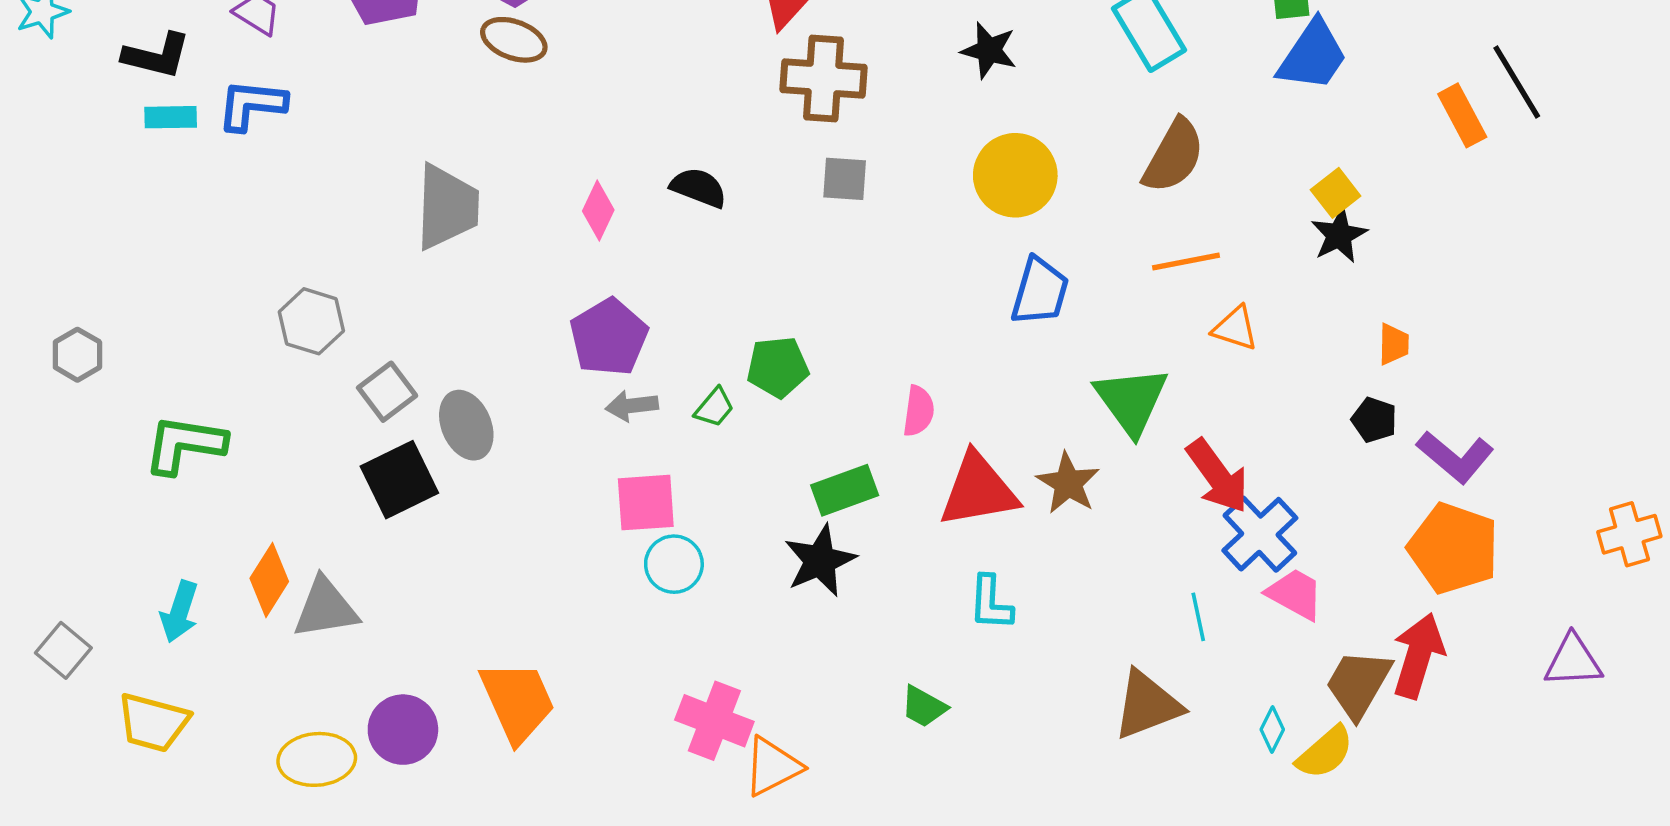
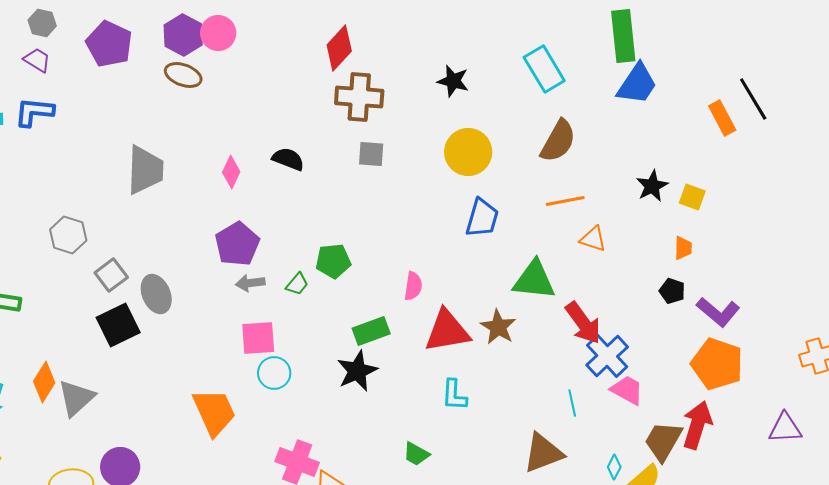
yellow square: (1336, 193) -> (692, 197), moved, turned -32
green triangle: (1131, 400) -> (534, 280), turned -48
gray triangle: (326, 608) -> (76, 398), turned -33
orange trapezoid: (517, 701) -> (214, 412), moved

